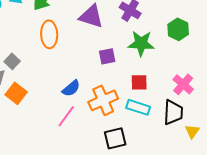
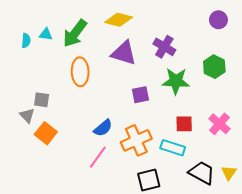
gray square: (12, 61) -> (42, 100), turned -35
red square: (139, 82) -> (184, 124), moved
black trapezoid: (173, 112) -> (202, 173), moved, turned -64

